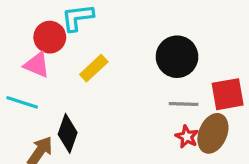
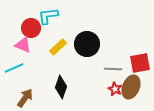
black circle: (177, 57) -> (87, 44), moved
cyan line: (22, 102) -> (14, 68), turned -42
black diamond: (68, 133) -> (61, 87), moved

